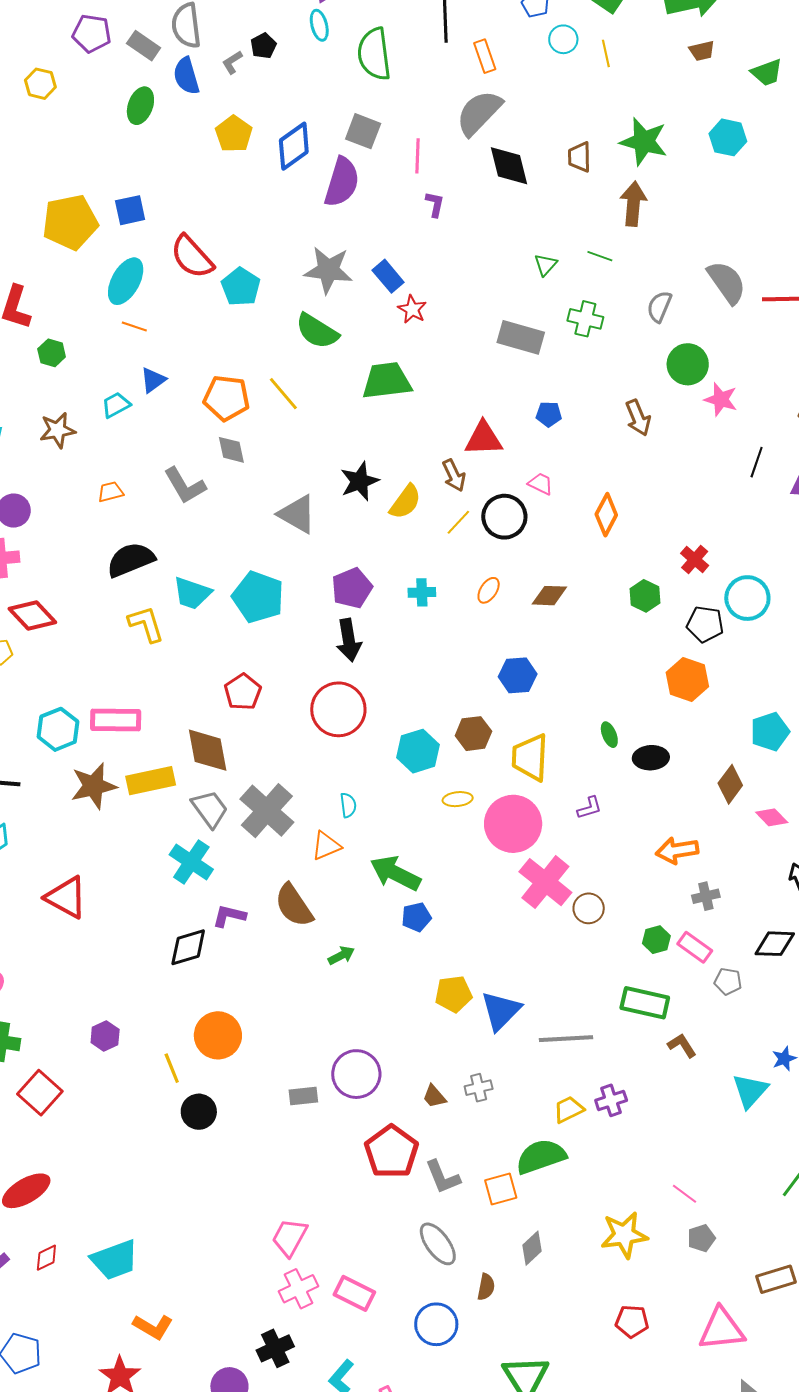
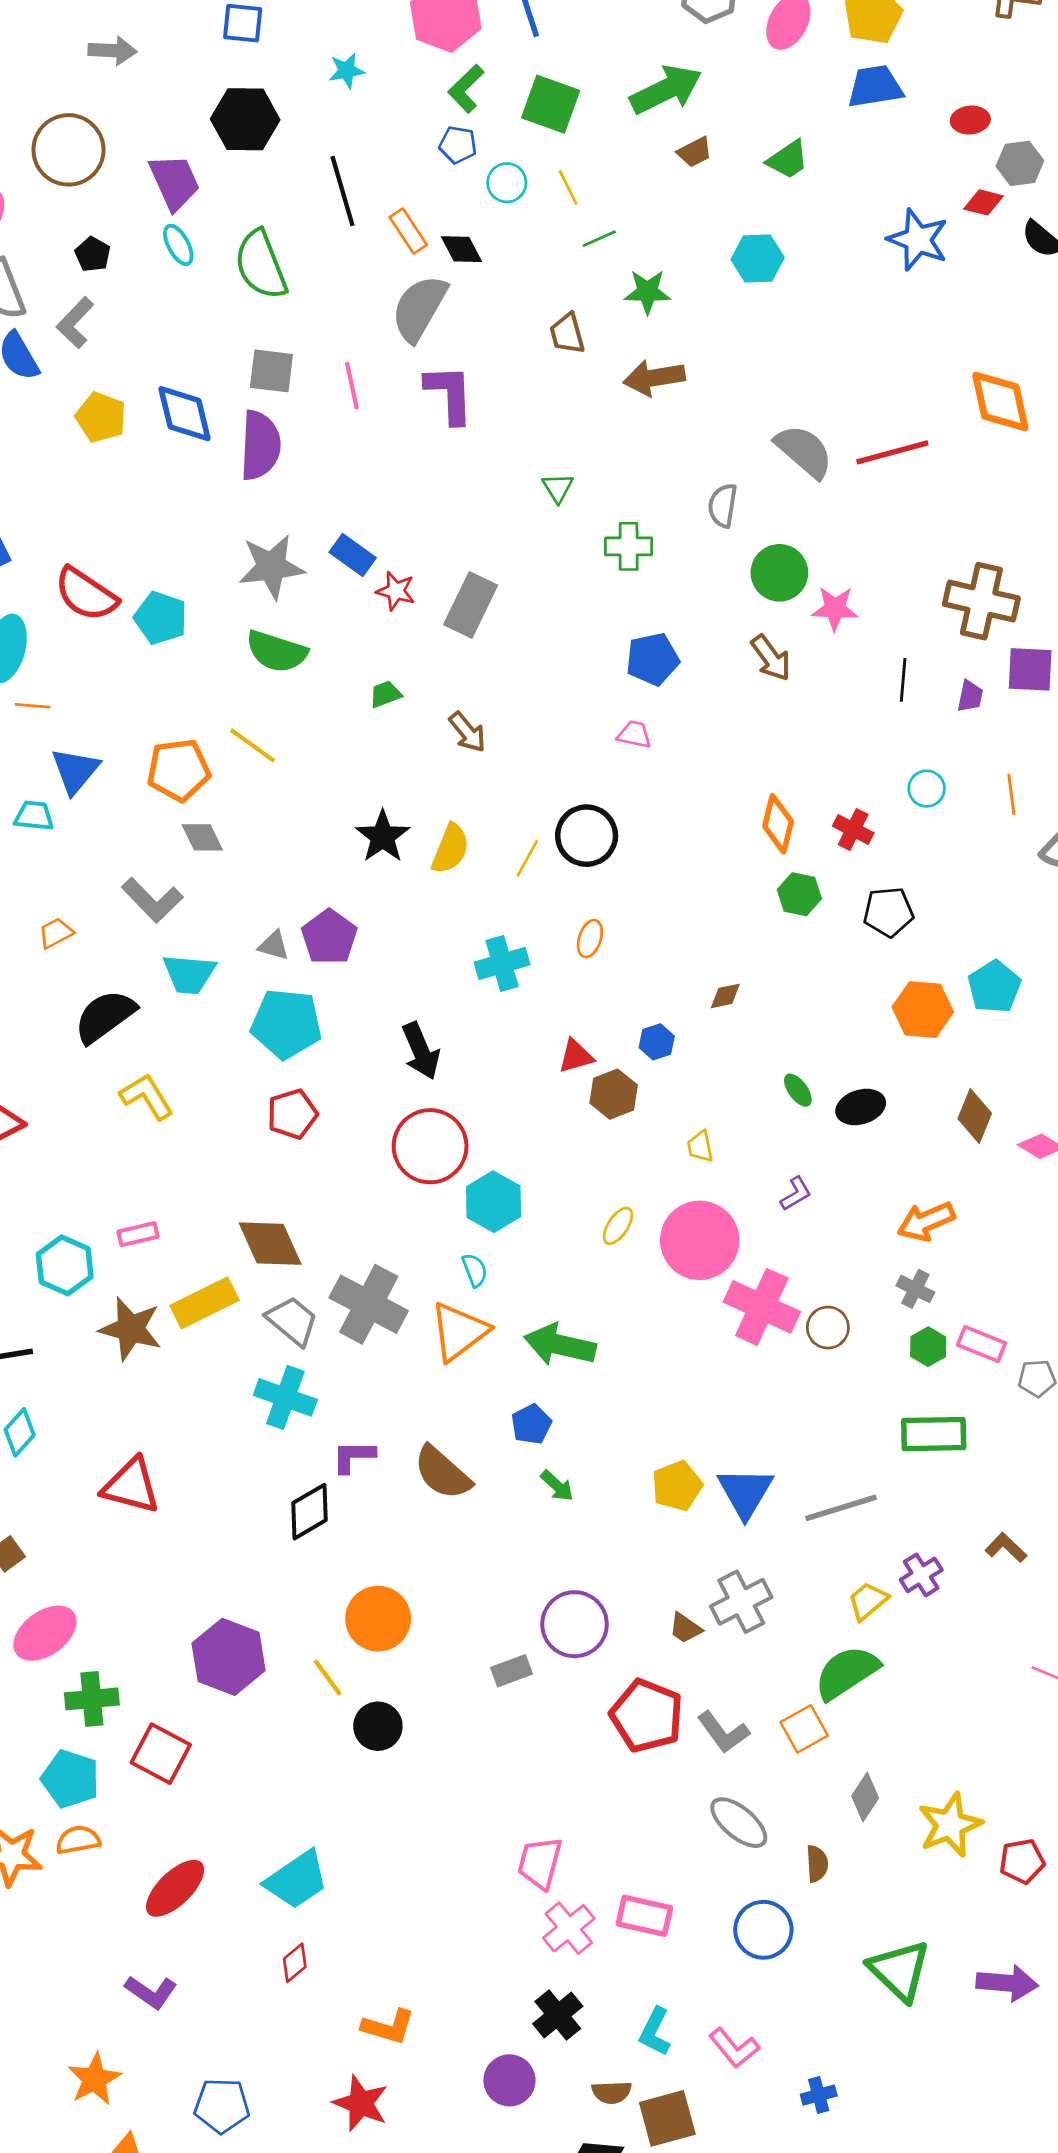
black pentagon: (263, 46) -> (93, 254), moved
gray L-shape: (232, 62) -> (75, 323), size x1.5
green star: (644, 142) -> (647, 292), size x0.7
blue diamond: (294, 146) -> (185, 414), turned -54
black diamond: (509, 166) -> (461, 249), moved, size x0.7
purple L-shape: (435, 204) -> (449, 394), moved, size x1.8
brown arrow: (633, 204) -> (654, 378), turned -90
green line: (600, 256) -> (599, 239), moved, turned -30
gray rectangle: (521, 337) -> (471, 605), moved, turned -66
blue triangle: (153, 380) -> (75, 771), size x1.4
green trapezoid: (387, 381) -> (385, 694), size x0.5
cyan trapezoid: (116, 405) -> (34, 816), turned 48
blue pentagon: (549, 414) -> (652, 659), moved, size x1.5
brown arrow: (638, 418) -> (771, 658), moved
red triangle: (483, 439) -> (576, 1056), moved, size x0.7
brown arrow: (454, 475) -> (467, 732), moved
pink trapezoid: (541, 484) -> (634, 734), moved
gray triangle: (297, 514) -> (274, 945), moved, size x0.6
orange diamond: (606, 515) -> (778, 824), moved
purple pentagon: (352, 588) -> (329, 937), moved
cyan cross: (422, 592) -> (502, 963), size x1.4
cyan trapezoid: (192, 593) -> (189, 974), moved
brown diamond: (549, 596) -> (725, 996), moved, size x0.7
cyan circle: (747, 598) -> (927, 789), moved, size x0.6
blue hexagon: (518, 675) -> (657, 1042), size x0.7
orange hexagon: (687, 679) -> (923, 1010), moved
red pentagon: (243, 692) -> (292, 1114), moved, turned 30
pink rectangle: (116, 720) -> (138, 1234), size x0.6
cyan pentagon: (770, 732) -> (994, 987), moved
brown hexagon: (473, 734) -> (614, 1094), moved
cyan hexagon: (418, 751) -> (494, 1202), moved
yellow trapezoid: (530, 757) -> (700, 1147), size x0.5
brown star: (94, 786) -> (131, 1329), turned -30
yellow ellipse: (458, 799) -> (618, 1226), turned -36
orange triangle: (326, 846) -> (459, 1331), size x1.5
gray cross: (706, 896) -> (915, 1289), moved, turned -36
brown semicircle: (294, 905) -> (442, 1473), moved
blue pentagon: (416, 917) -> (531, 1424), moved
green arrow: (341, 955) -> (557, 1486), moved, turned 84
purple hexagon: (105, 1036) -> (229, 1657), size x1.8
brown L-shape: (682, 1045) -> (1006, 1548), moved
gray cross: (479, 1088) -> (741, 1602), size x1.6
yellow star: (624, 1235) -> (950, 1825), moved
red diamond: (46, 1258) -> (295, 1963), moved
cyan trapezoid: (115, 1260) -> (297, 1880), moved

